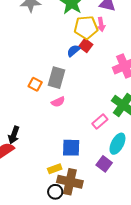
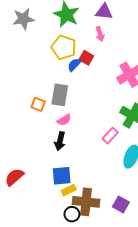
yellow pentagon: (86, 27) -> (64, 47), moved, turned 30
black arrow: (14, 135) -> (60, 141), moved
blue square: (71, 148) -> (62, 176), moved
purple square: (104, 164) -> (121, 204), moved

